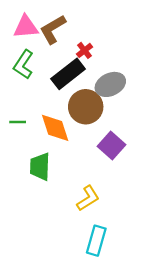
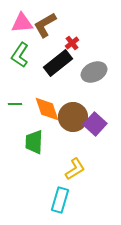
brown circle: (86, 107) -> (73, 117), moved
cyan rectangle: (96, 241) -> (60, 200), moved

